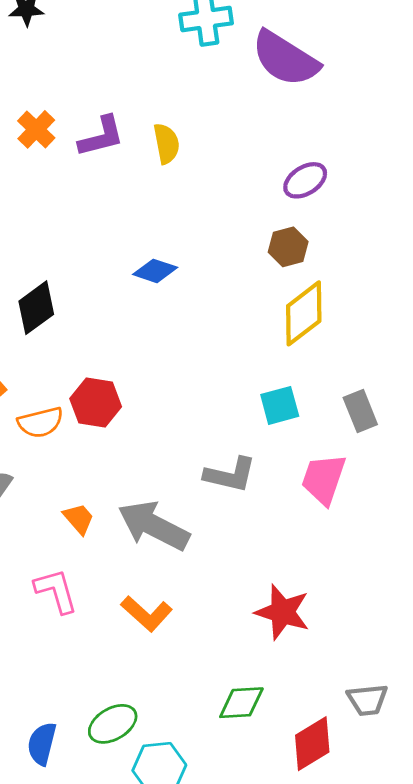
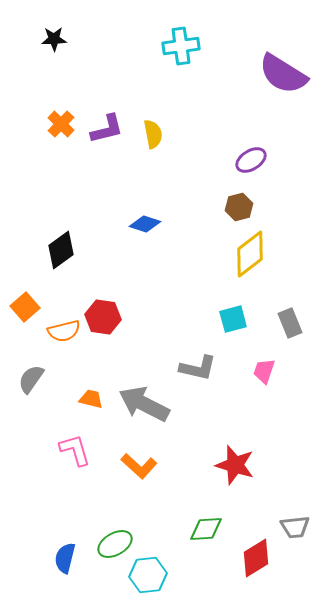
purple semicircle: (285, 59) -> (283, 74), moved
pink trapezoid: (324, 479) -> (264, 371), size x0.7
orange trapezoid: (79, 519) -> (91, 399), turned -35

